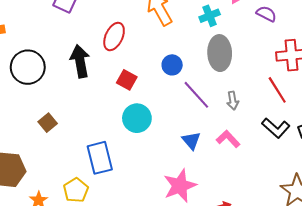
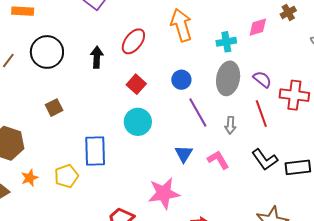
purple semicircle: (266, 14) -> (262, 79), moved
black arrow: (80, 61) -> (97, 57), size x0.7
red line: (277, 90) -> (261, 114), moved

